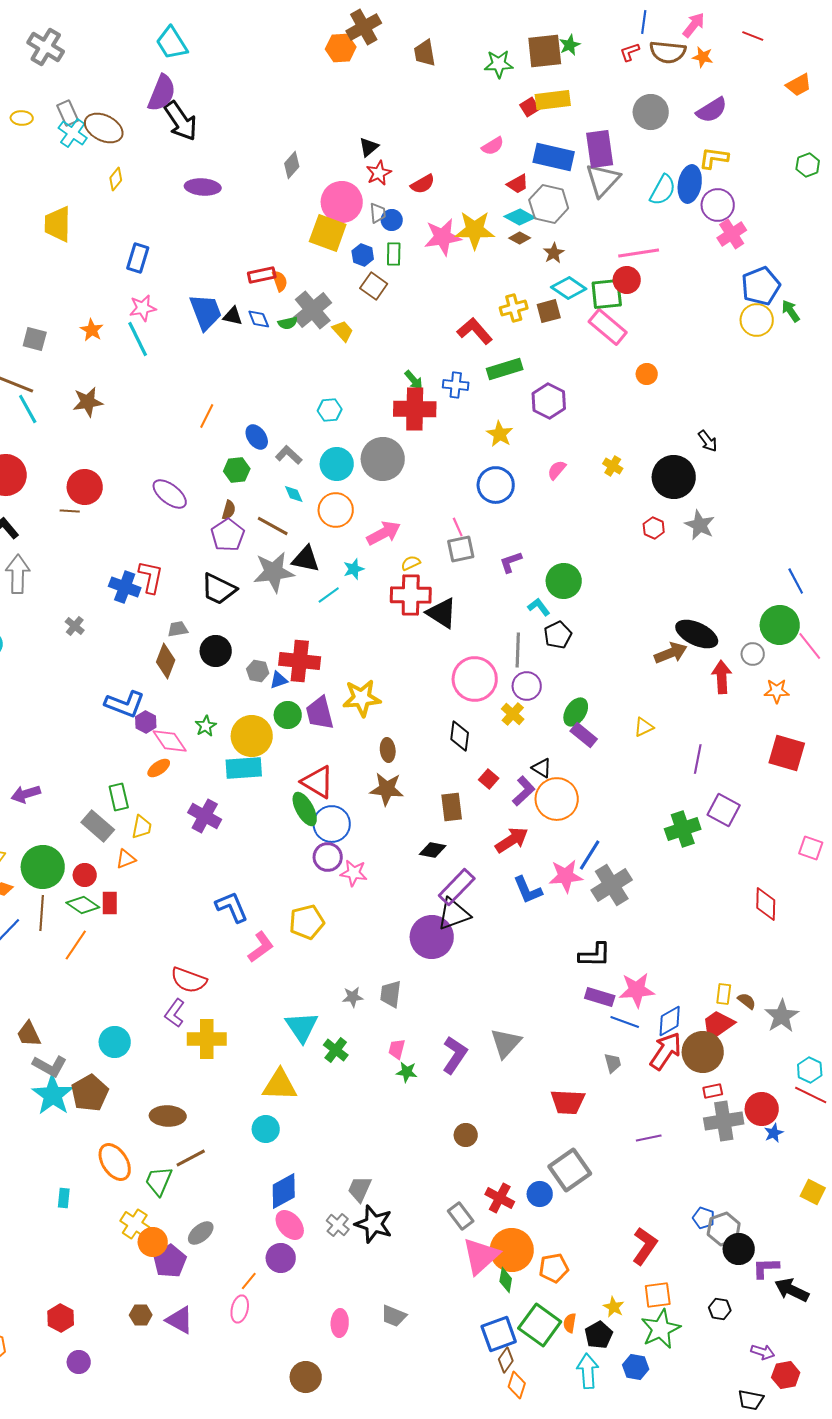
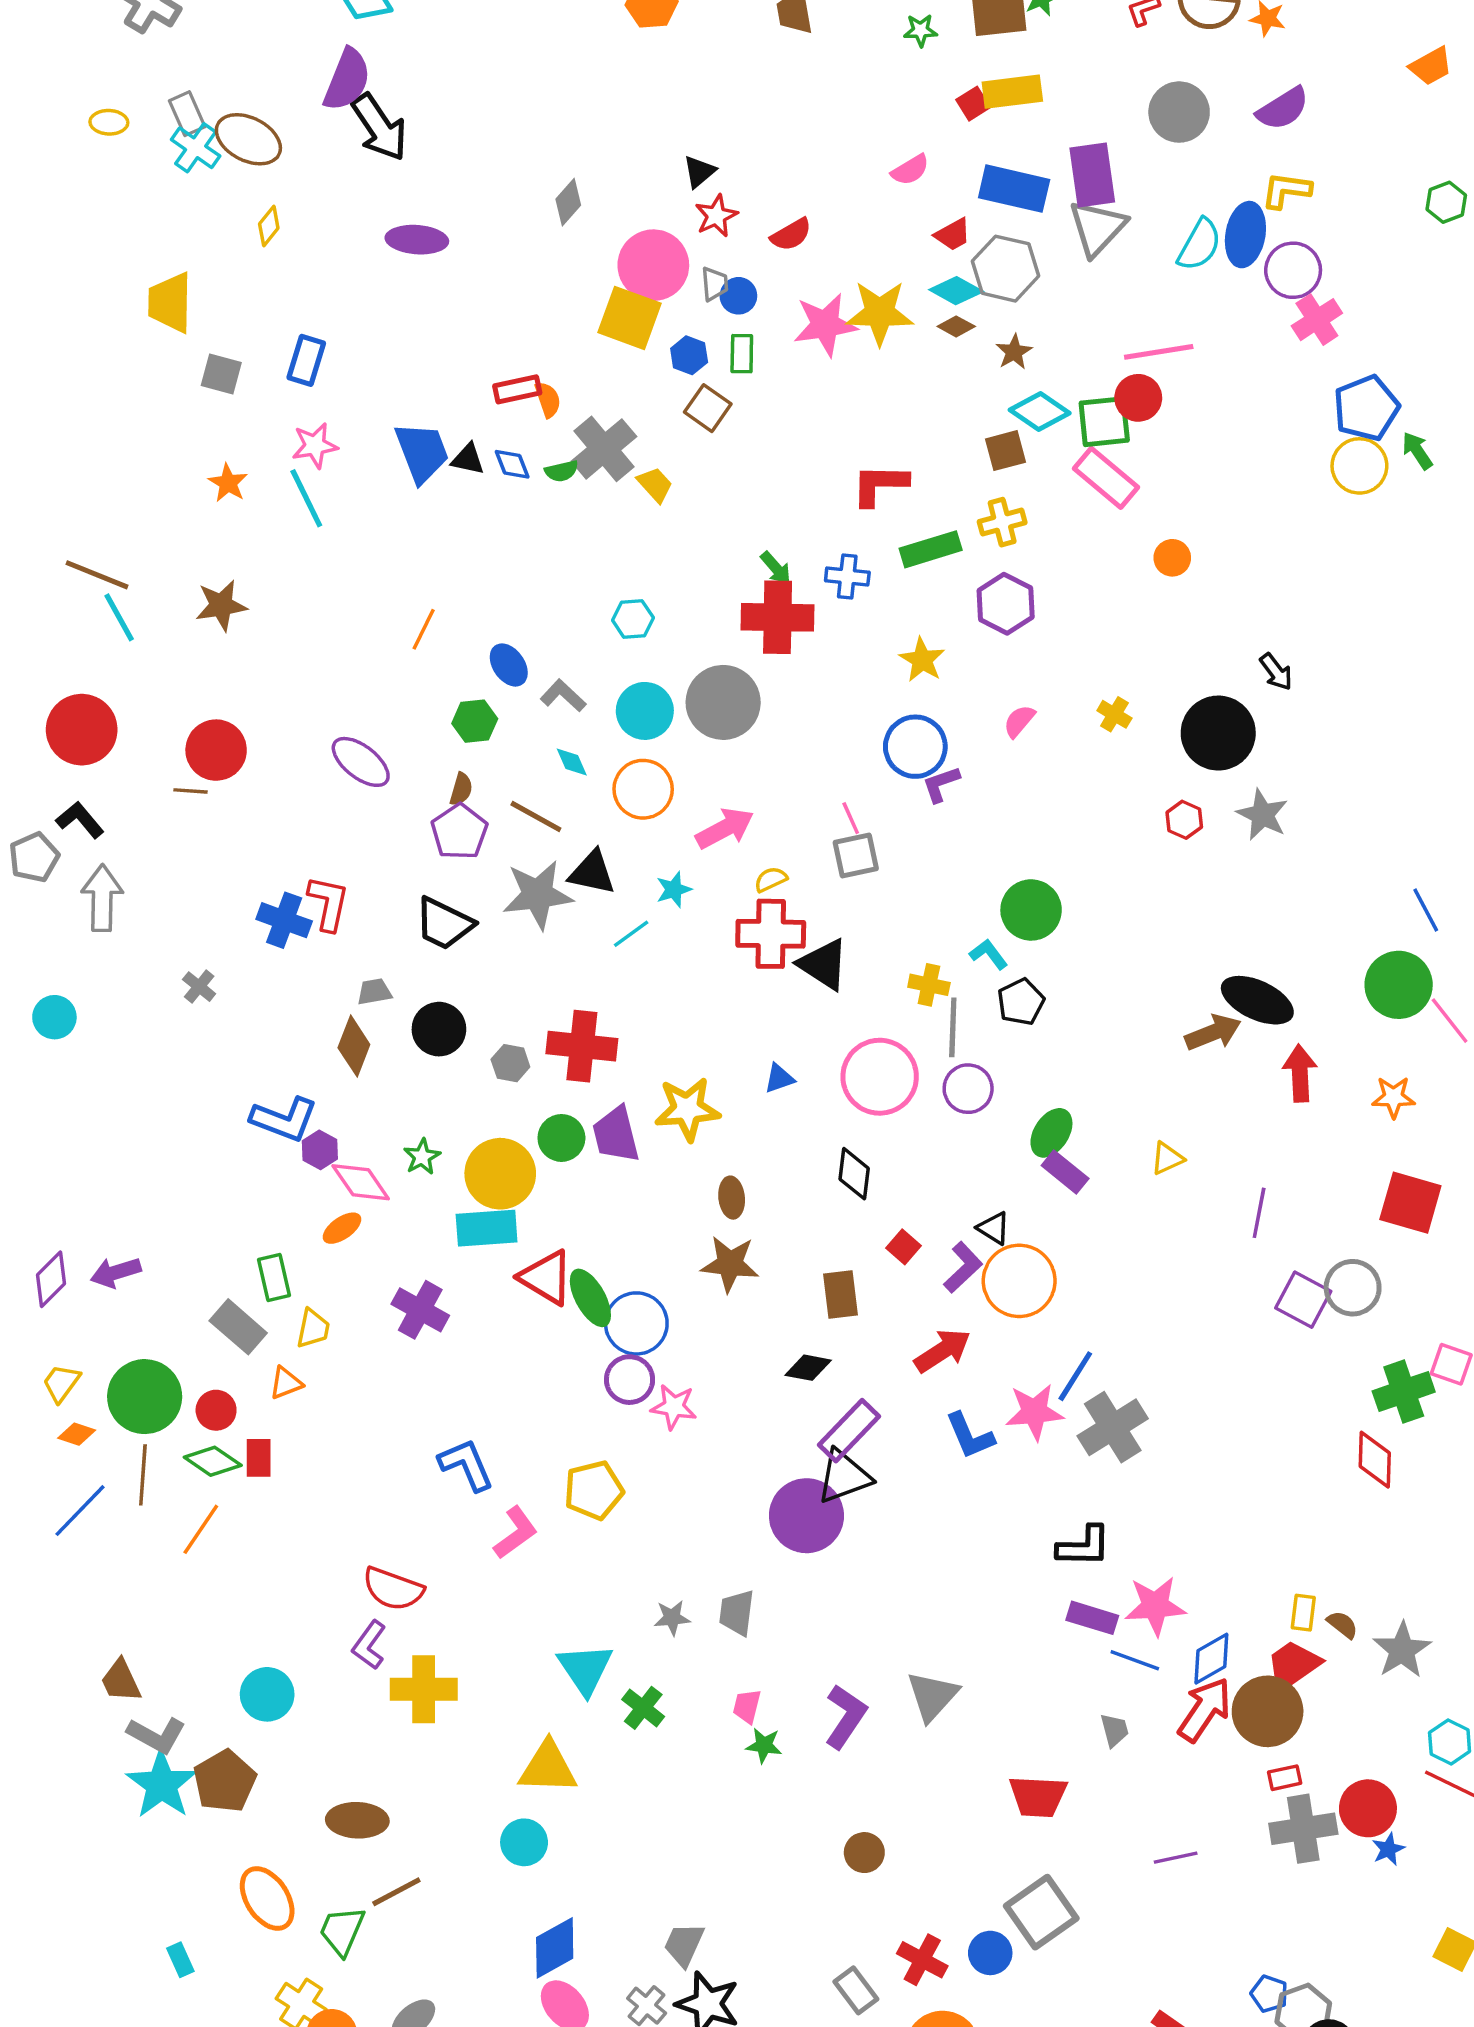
green star: (499, 64) -> (920, 30), size x0.7
yellow cross: (514, 308) -> (1002, 522), moved
red L-shape: (475, 331) -> (880, 485), turned -48
gray square: (35, 339) -> (221, 374), moved
purple L-shape: (511, 562) -> (941, 784), moved
gray circle: (753, 654) -> (1353, 1288), moved, size x1.4
blue triangle: (279, 680) -> (779, 1078), moved
yellow cross: (513, 714) -> (929, 985), moved, turned -30
red triangle: (318, 782) -> (546, 1277), moved
green cross: (683, 829) -> (1404, 1391), moved
cyan rectangle: (64, 1198) -> (180, 1960), turned -30

